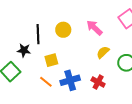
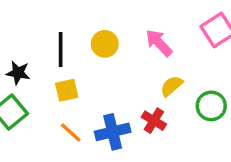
black star: (24, 50) -> (18, 73), moved
yellow square: (51, 60) -> (67, 90), moved
red cross: (98, 82) -> (154, 121), moved

